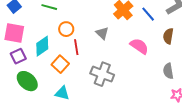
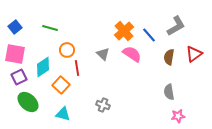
pink semicircle: (139, 46) -> (132, 54), moved
gray cross: (102, 74) -> (103, 105), moved, size x0.6

